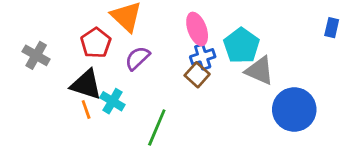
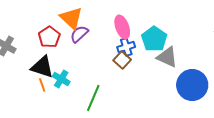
purple semicircle: (137, 58) -> (79, 34), moved

